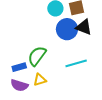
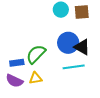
black triangle: (84, 27) -> (82, 47), moved
blue circle: (67, 29) -> (68, 43), moved

